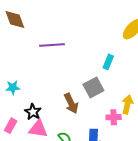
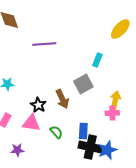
black star: (33, 112) -> (38, 105), moved
pink cross: (114, 117) -> (112, 113), moved

